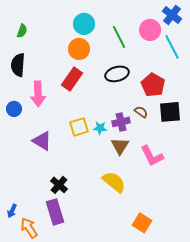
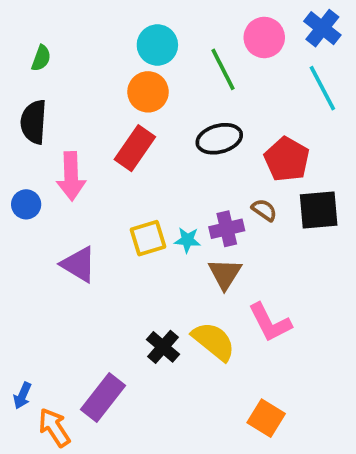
pink circle: (150, 30) -> (264, 37), moved
pink L-shape: (152, 156) -> (270, 322), moved
black cross: (59, 185) -> (163, 347), moved
purple rectangle: (55, 212) -> (103, 397), turned 55

